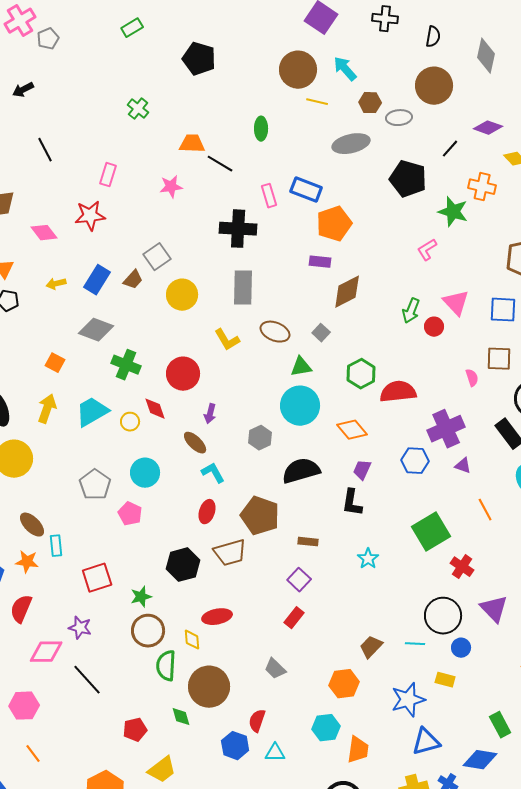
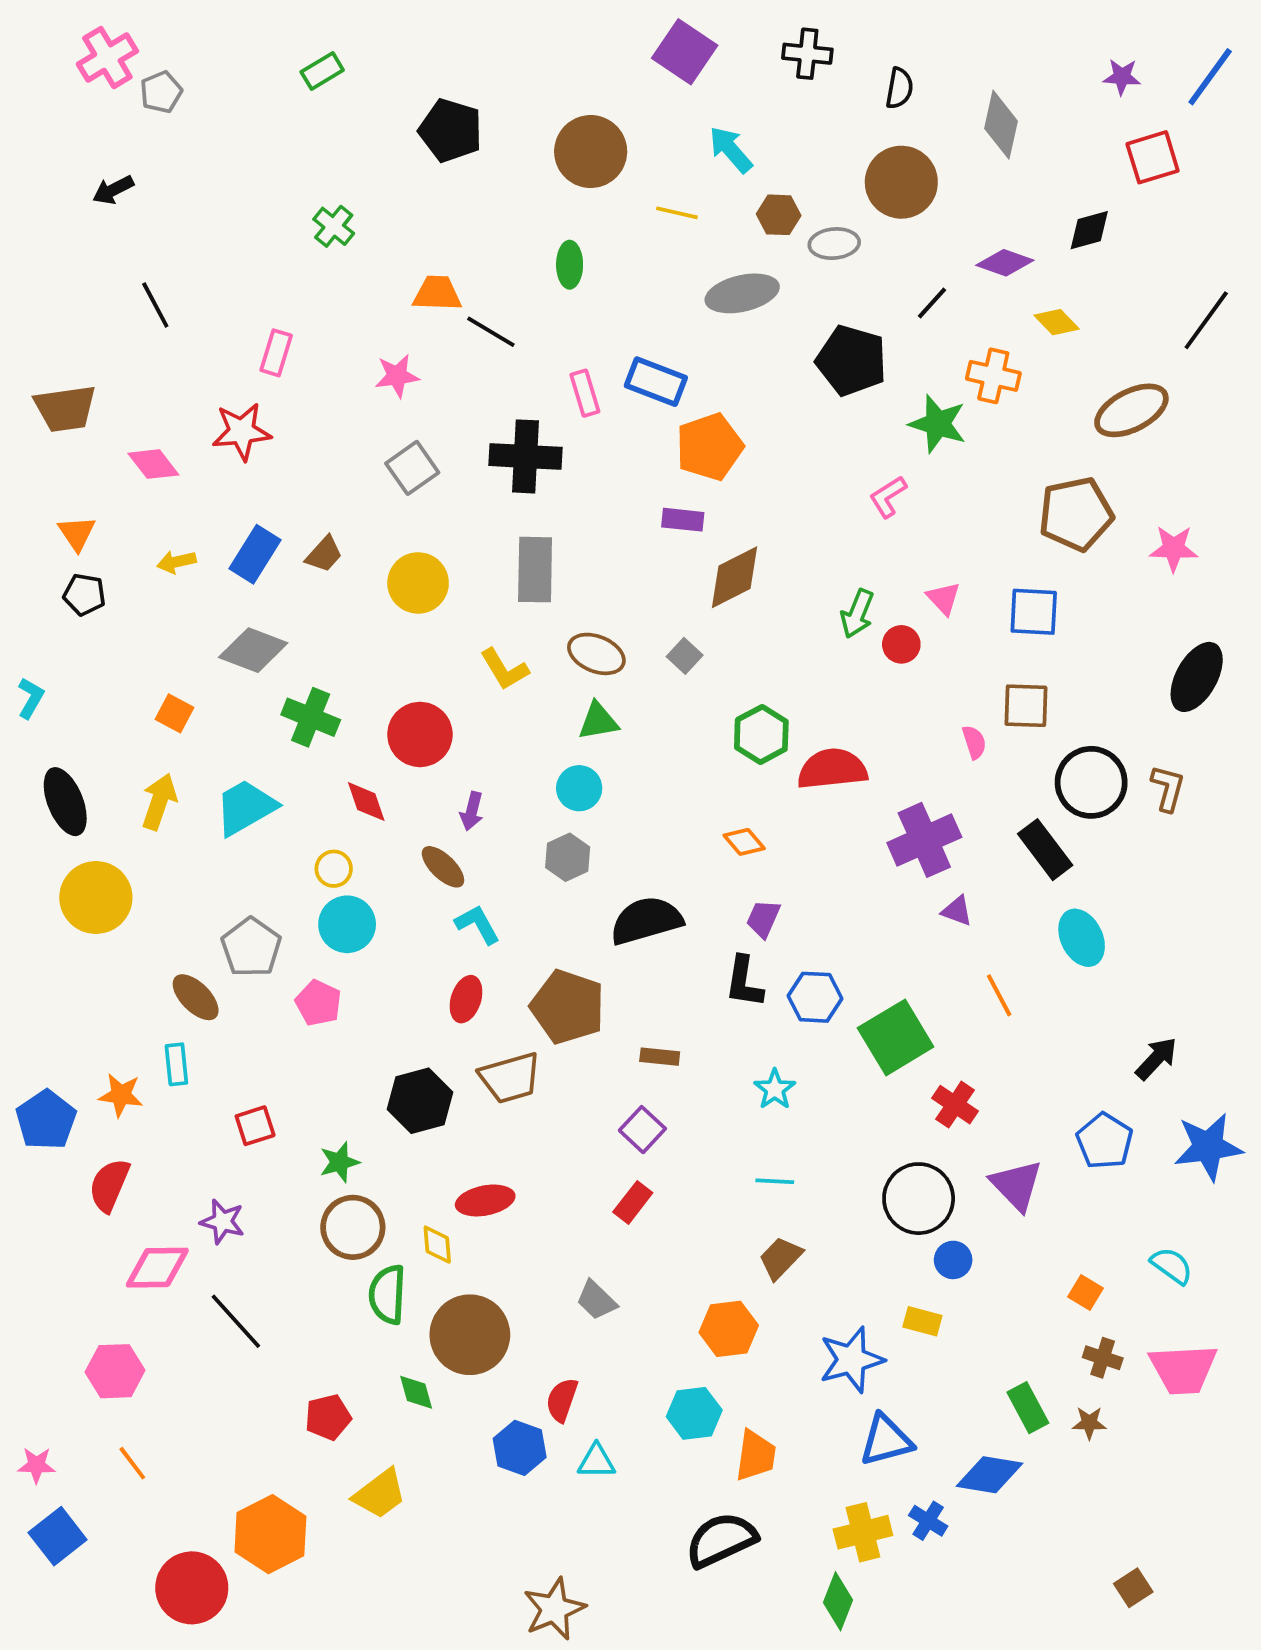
brown circle: (298, 70) -> (591, 152), moved
gray square: (157, 257) -> (412, 468), moved
pink triangle: (456, 303) -> (944, 598), size x0.7
green triangle: (301, 367) -> (598, 721), moved
cyan circle: (300, 406) -> (579, 788), moved, size x0.6
yellow circle: (130, 422) -> (334, 869), moved
orange diamond: (352, 430) -> (744, 842), size x0.7
blue hexagon: (415, 461) -> (815, 997), moved
brown ellipse: (32, 525) -> (196, 997), moved
red square: (97, 578) -> (255, 1126), size x0.7
cyan line: (415, 644) -> (775, 1181), moved

